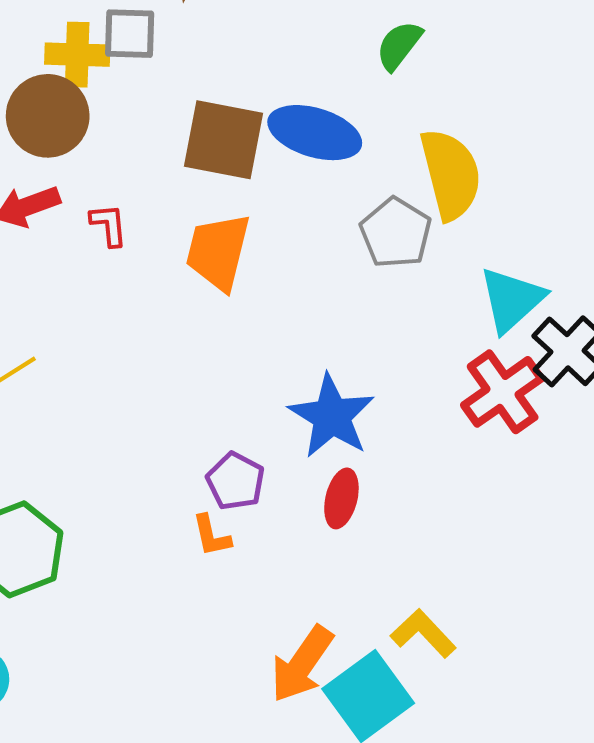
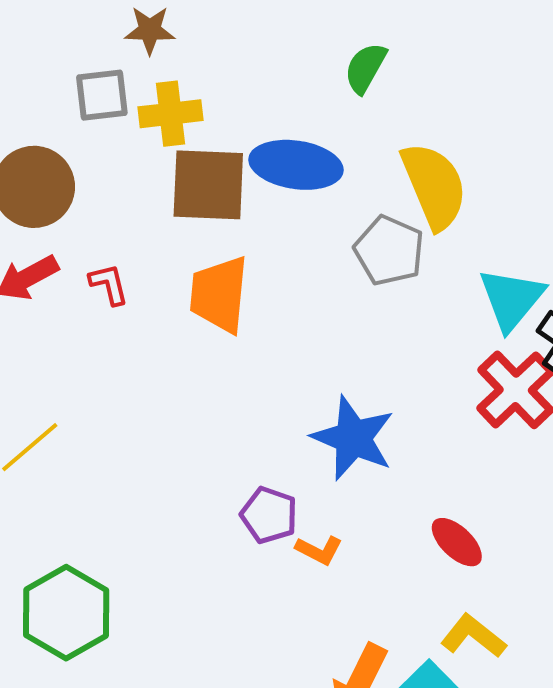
yellow cross: (77, 55) -> (170, 114), moved
red ellipse: (341, 498) -> (457, 542), moved, turned -52
orange L-shape: (211, 536) -> (319, 550), moved, turned -42

